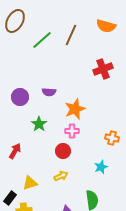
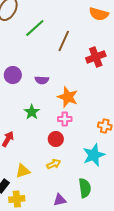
brown line: (71, 35) -> (64, 41), moved
purple circle: (20, 97) -> (13, 75), moved
orange star: (75, 109) -> (68, 97), turned -30
cyan star: (101, 167) -> (94, 155), size x1.6

